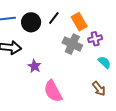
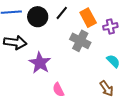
purple cross: (95, 39) -> (110, 26), moved
purple star: (34, 66) -> (40, 63), size x1.5
pink semicircle: (53, 91) -> (58, 90), size x0.6

